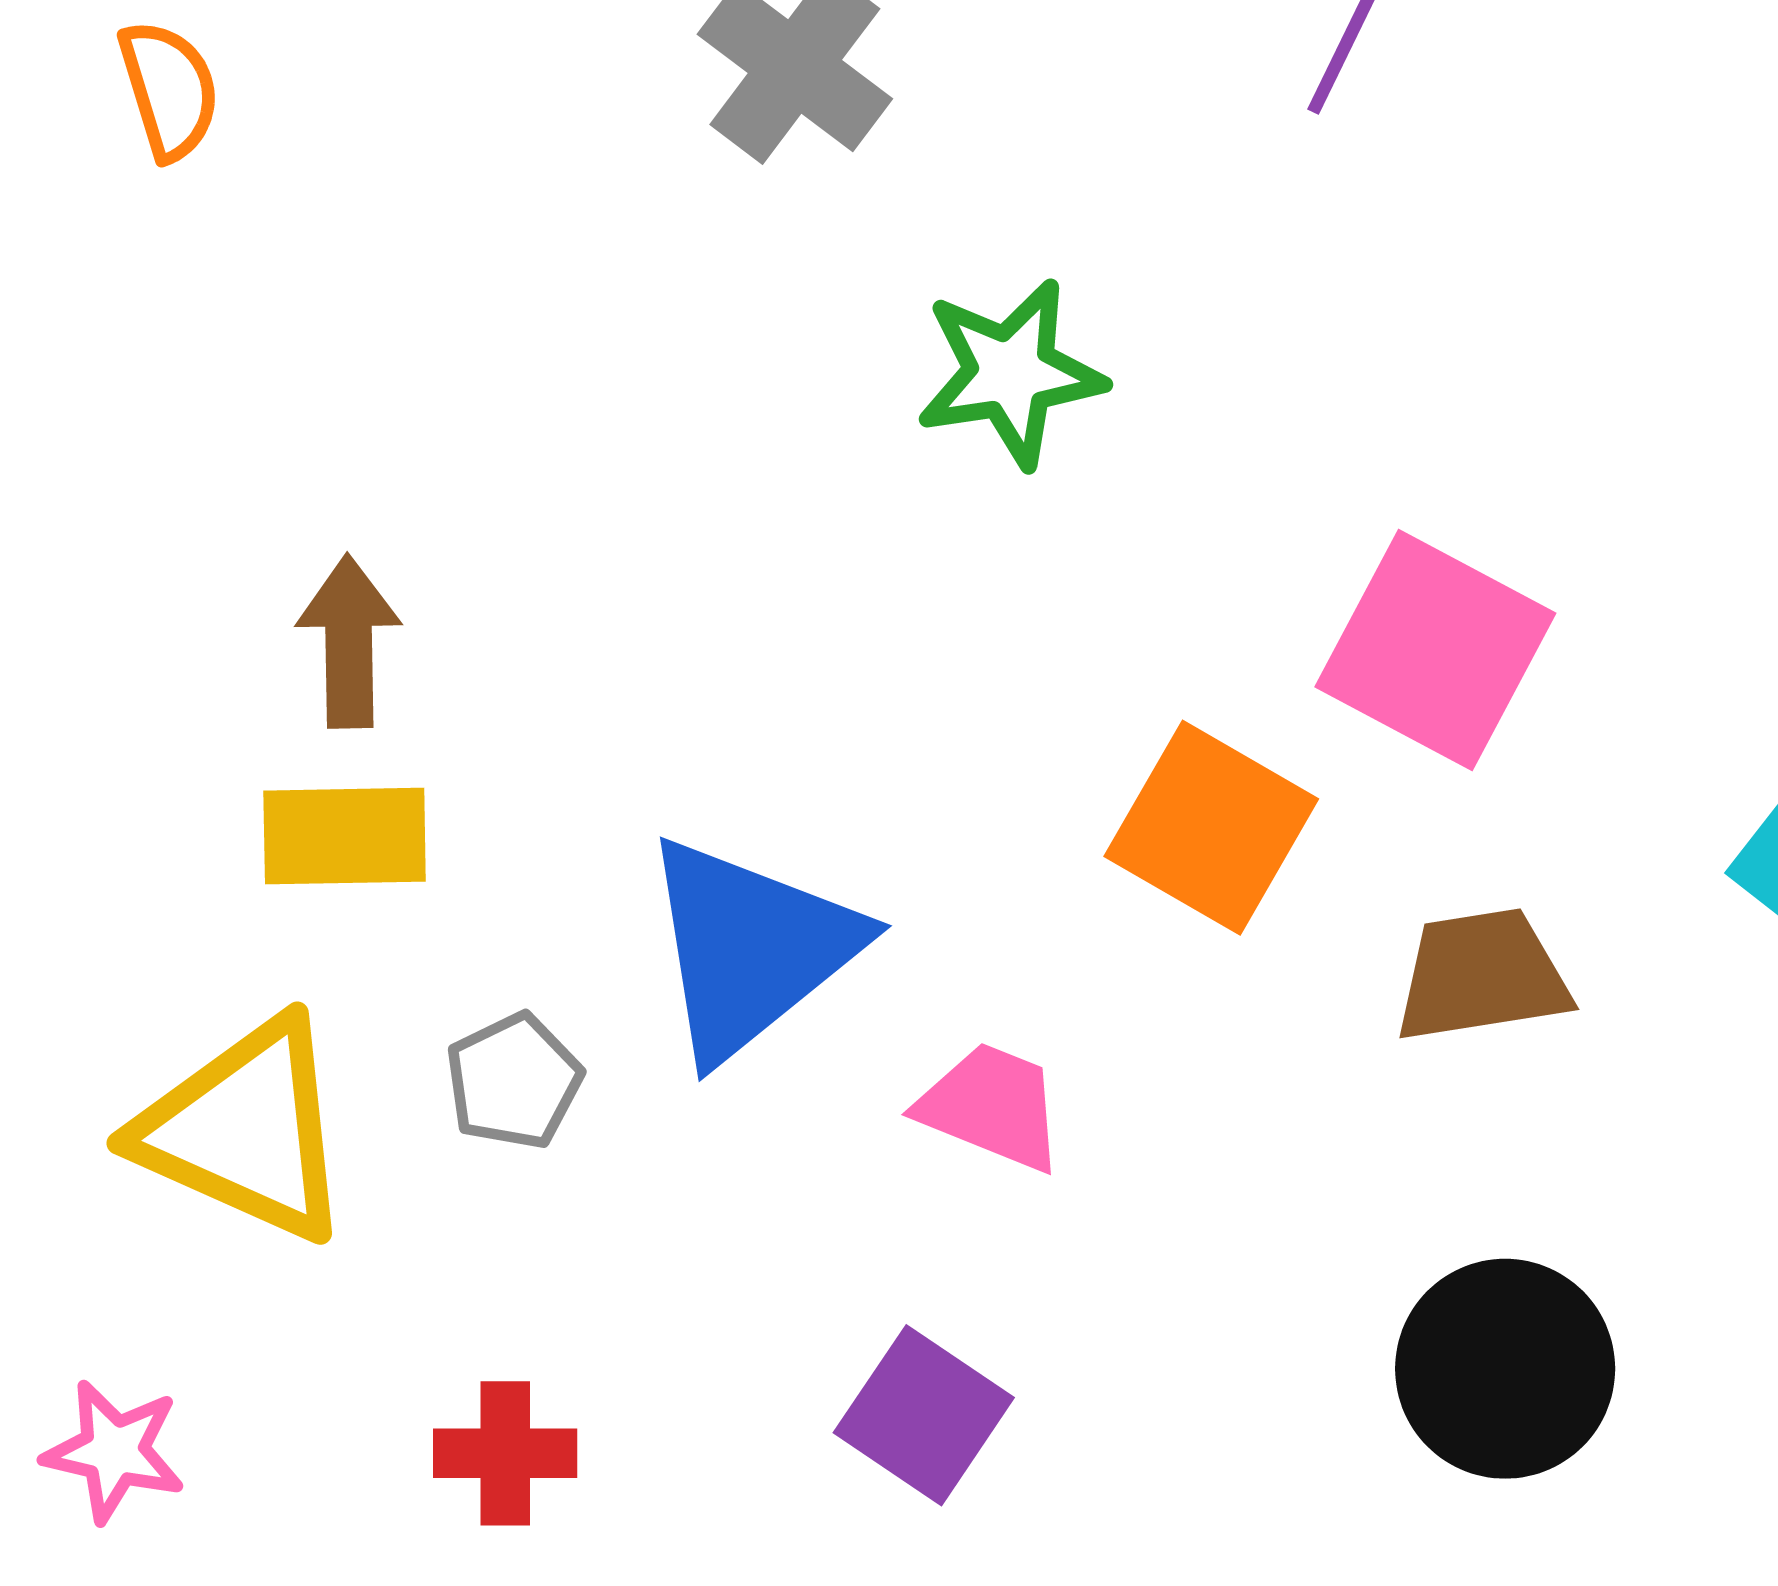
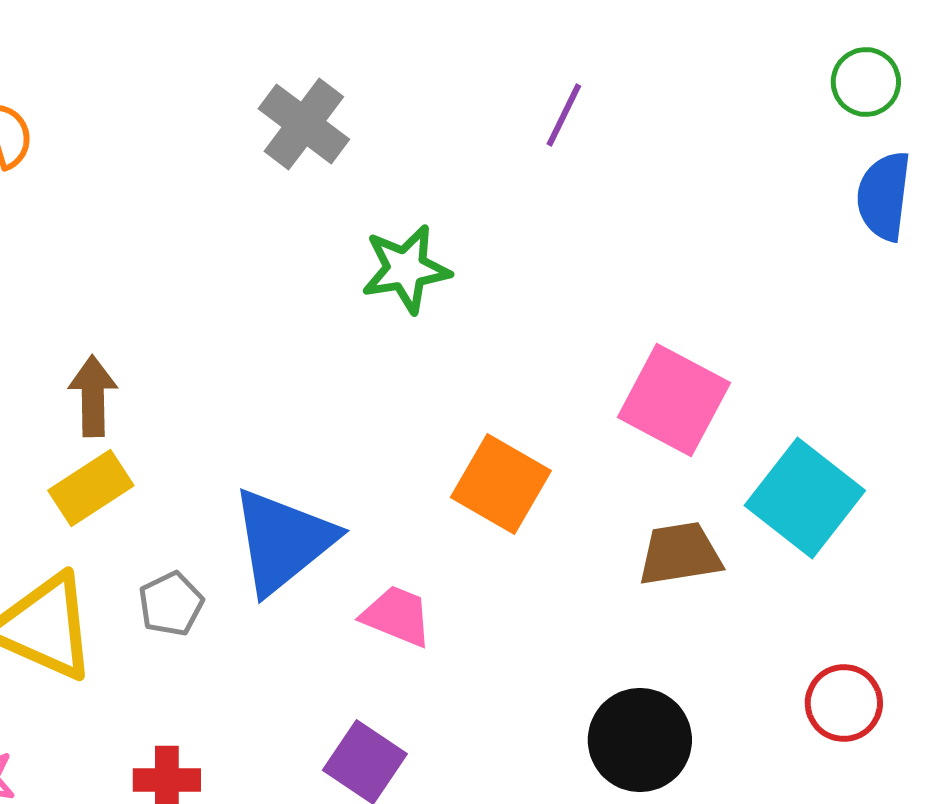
pink square: (1435, 650) -> (674, 400), moved
yellow rectangle: (345, 836) -> (91, 488), turned -32
brown trapezoid: (1482, 976) -> (680, 554), moved

